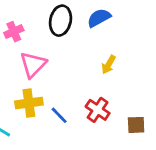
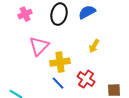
pink cross: (14, 32) -> (25, 14), moved
yellow cross: (29, 103) -> (60, 62), moved

